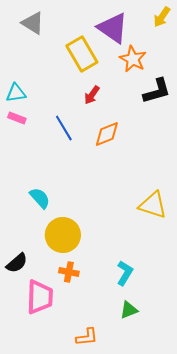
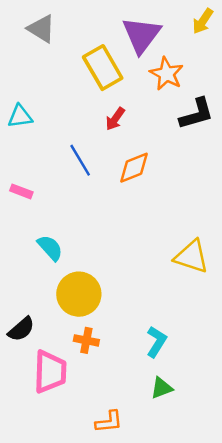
purple triangle: (113, 28) -> (141, 35), turned 32
pink rectangle: (17, 118) -> (21, 191), moved

